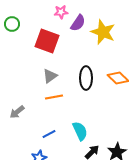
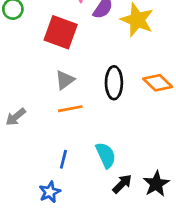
gray arrow: (17, 112) -> (16, 117), moved
blue line: (49, 134) -> (63, 159), turned -48

